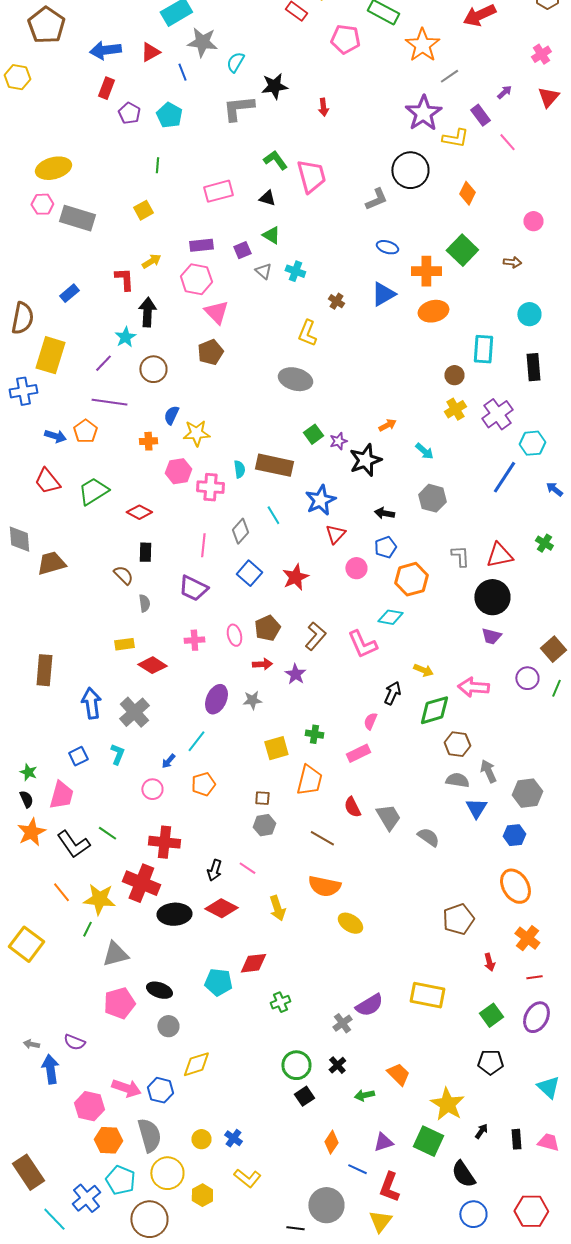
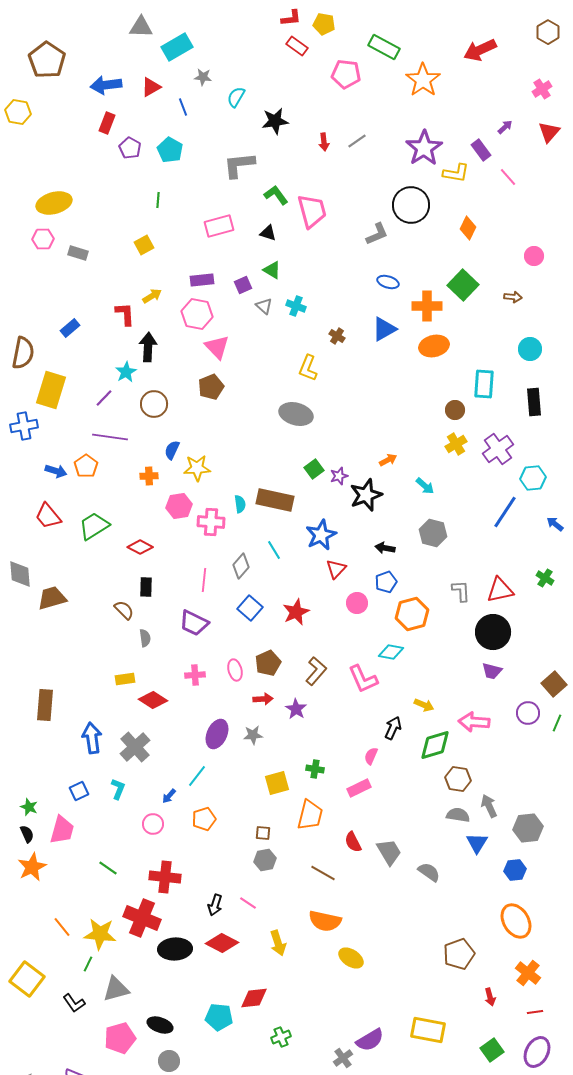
gray star: (202, 42) -> (203, 77), size x0.6
gray line: (449, 76) -> (357, 141), moved
gray L-shape: (238, 108) -> (239, 165), moved
gray rectangle: (77, 218) -> (78, 253), size x0.6
black L-shape: (73, 844) -> (74, 1003), moved, size x0.7

